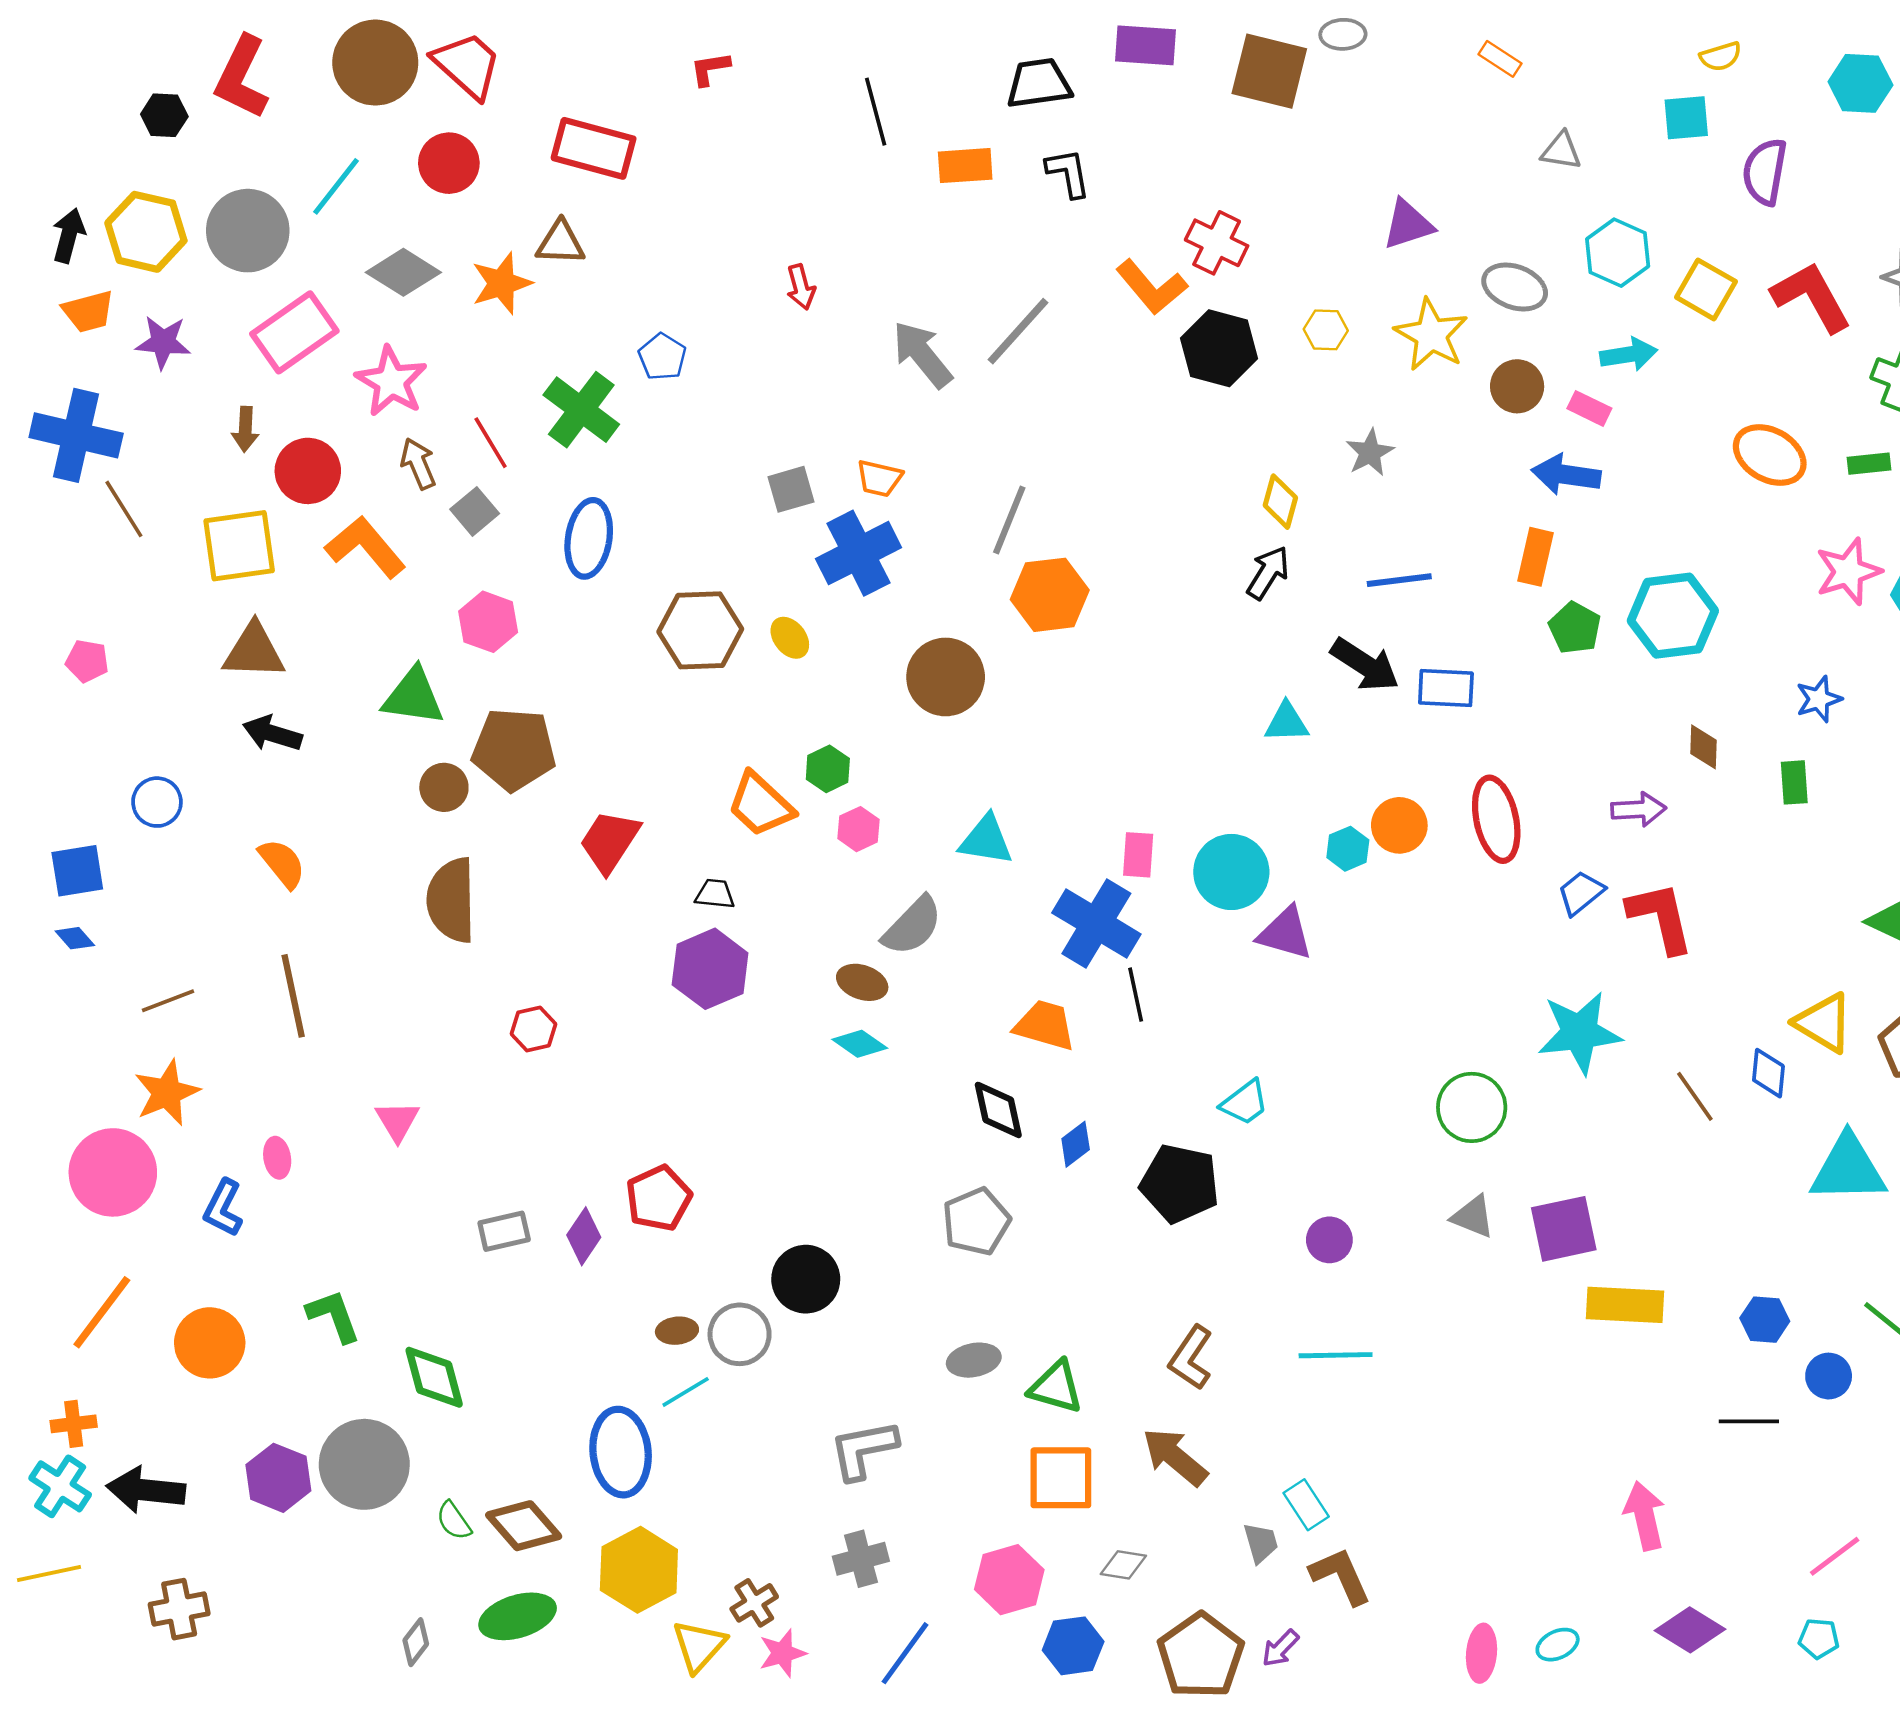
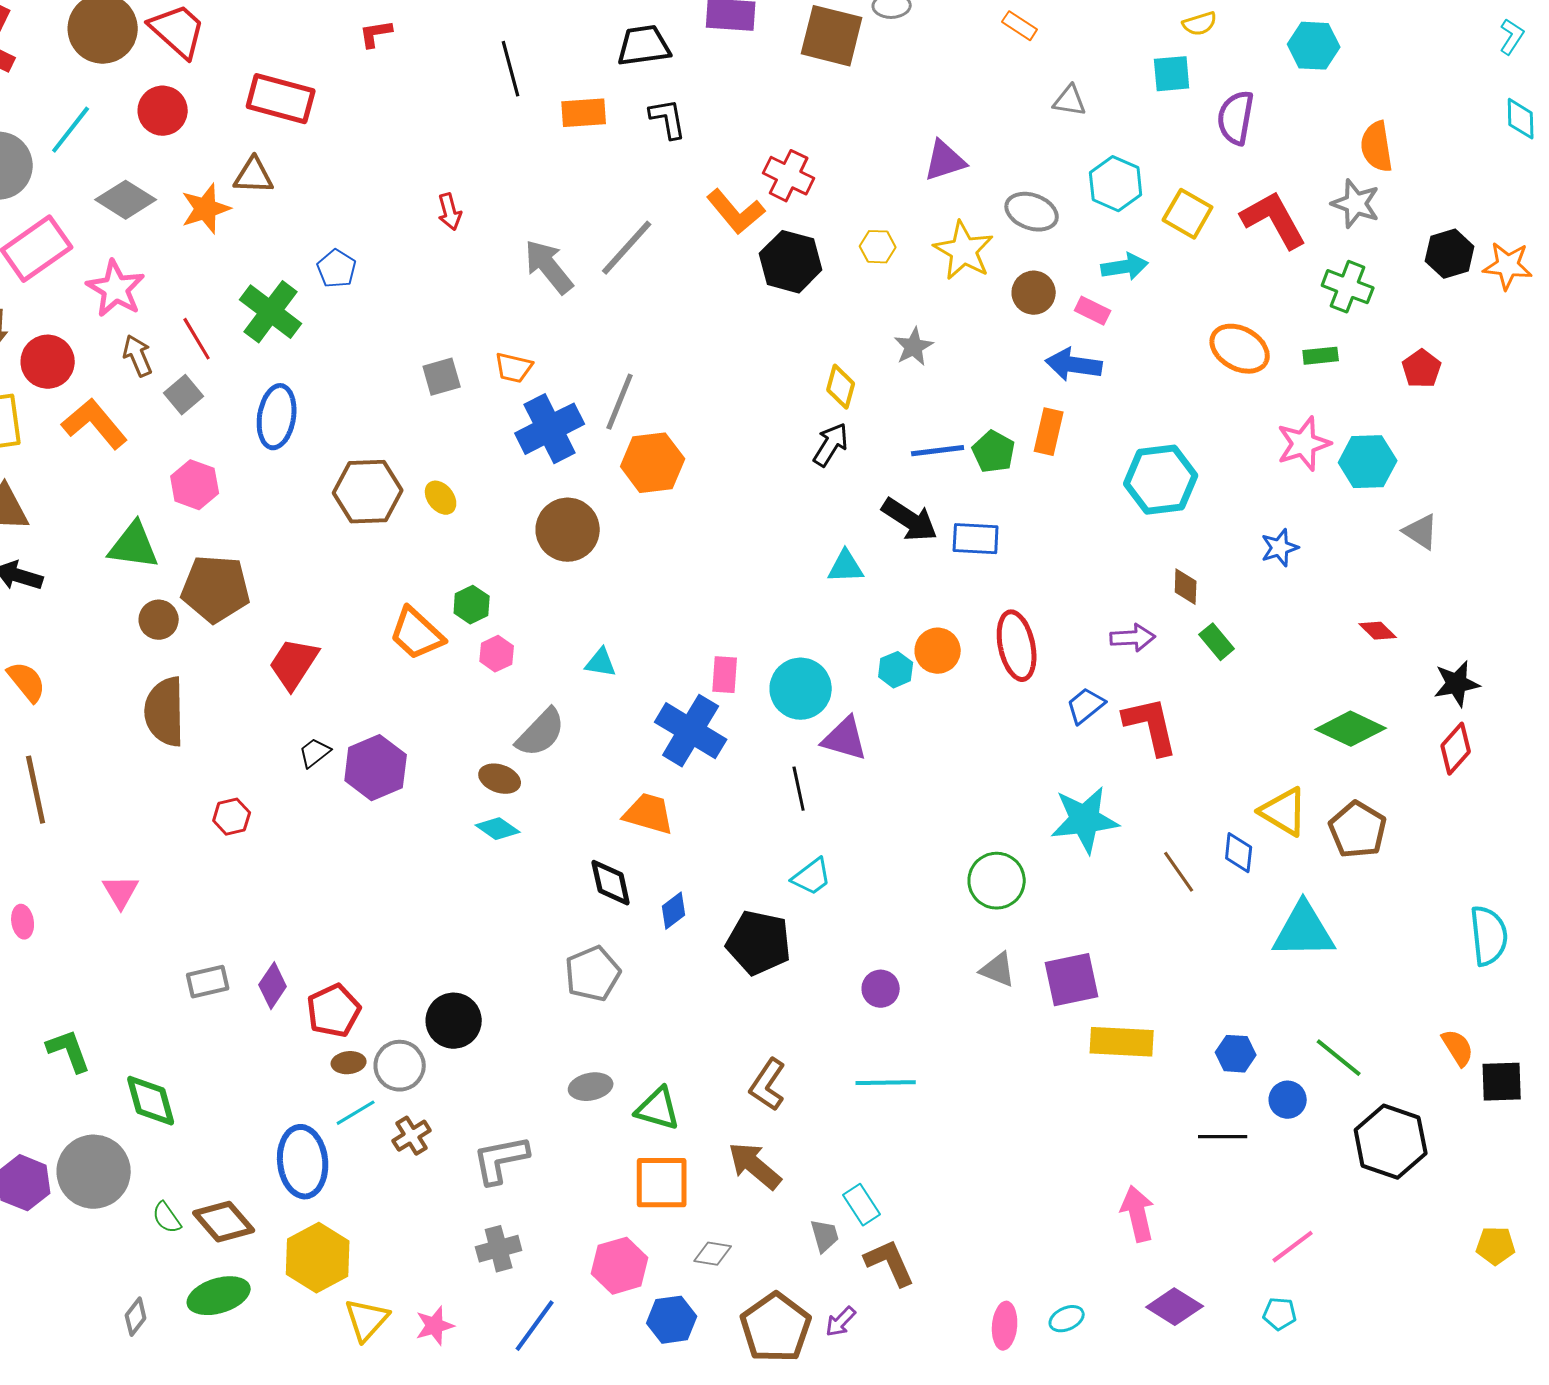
blue cross: (858, 553) -> (550, 429), moved
green pentagon: (1575, 628) -> (994, 452), moved
green rectangle: (1794, 782) -> (1217, 642), moved, turned -36
cyan triangle: (986, 840) -> (601, 663), size x0.7
black trapezoid: (715, 894) -> (315, 753), moved, turned -44
black line: (1136, 995) -> (799, 789), moved
red pentagon: (659, 1198) -> (334, 1011), moved
brown cross: (754, 1603) -> (412, 1136), moved

